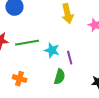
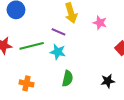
purple line: (70, 58) -> (58, 32), moved, turned -48

